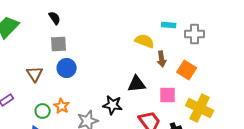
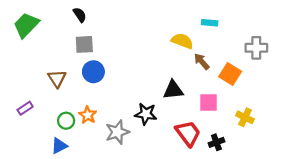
gray cross: (195, 34) -> (256, 48), moved
brown arrow: (162, 59) -> (202, 61), turned 147
yellow cross: (200, 108) -> (245, 117), size x0.6

